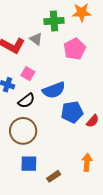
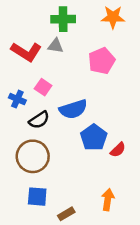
green cross: (54, 21) -> (63, 19), moved
gray triangle: (36, 39) -> (56, 46), turned -32
blue pentagon: (72, 112) -> (94, 137), turned -30

